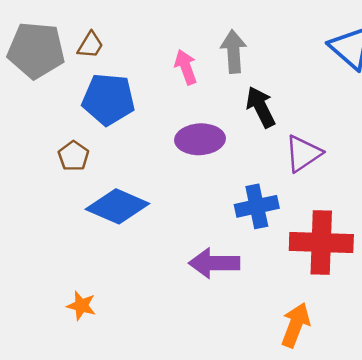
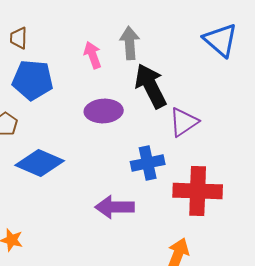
brown trapezoid: (90, 45) -> (19, 38), turned 150
black arrow: (261, 107) -> (151, 86), size x1.4

